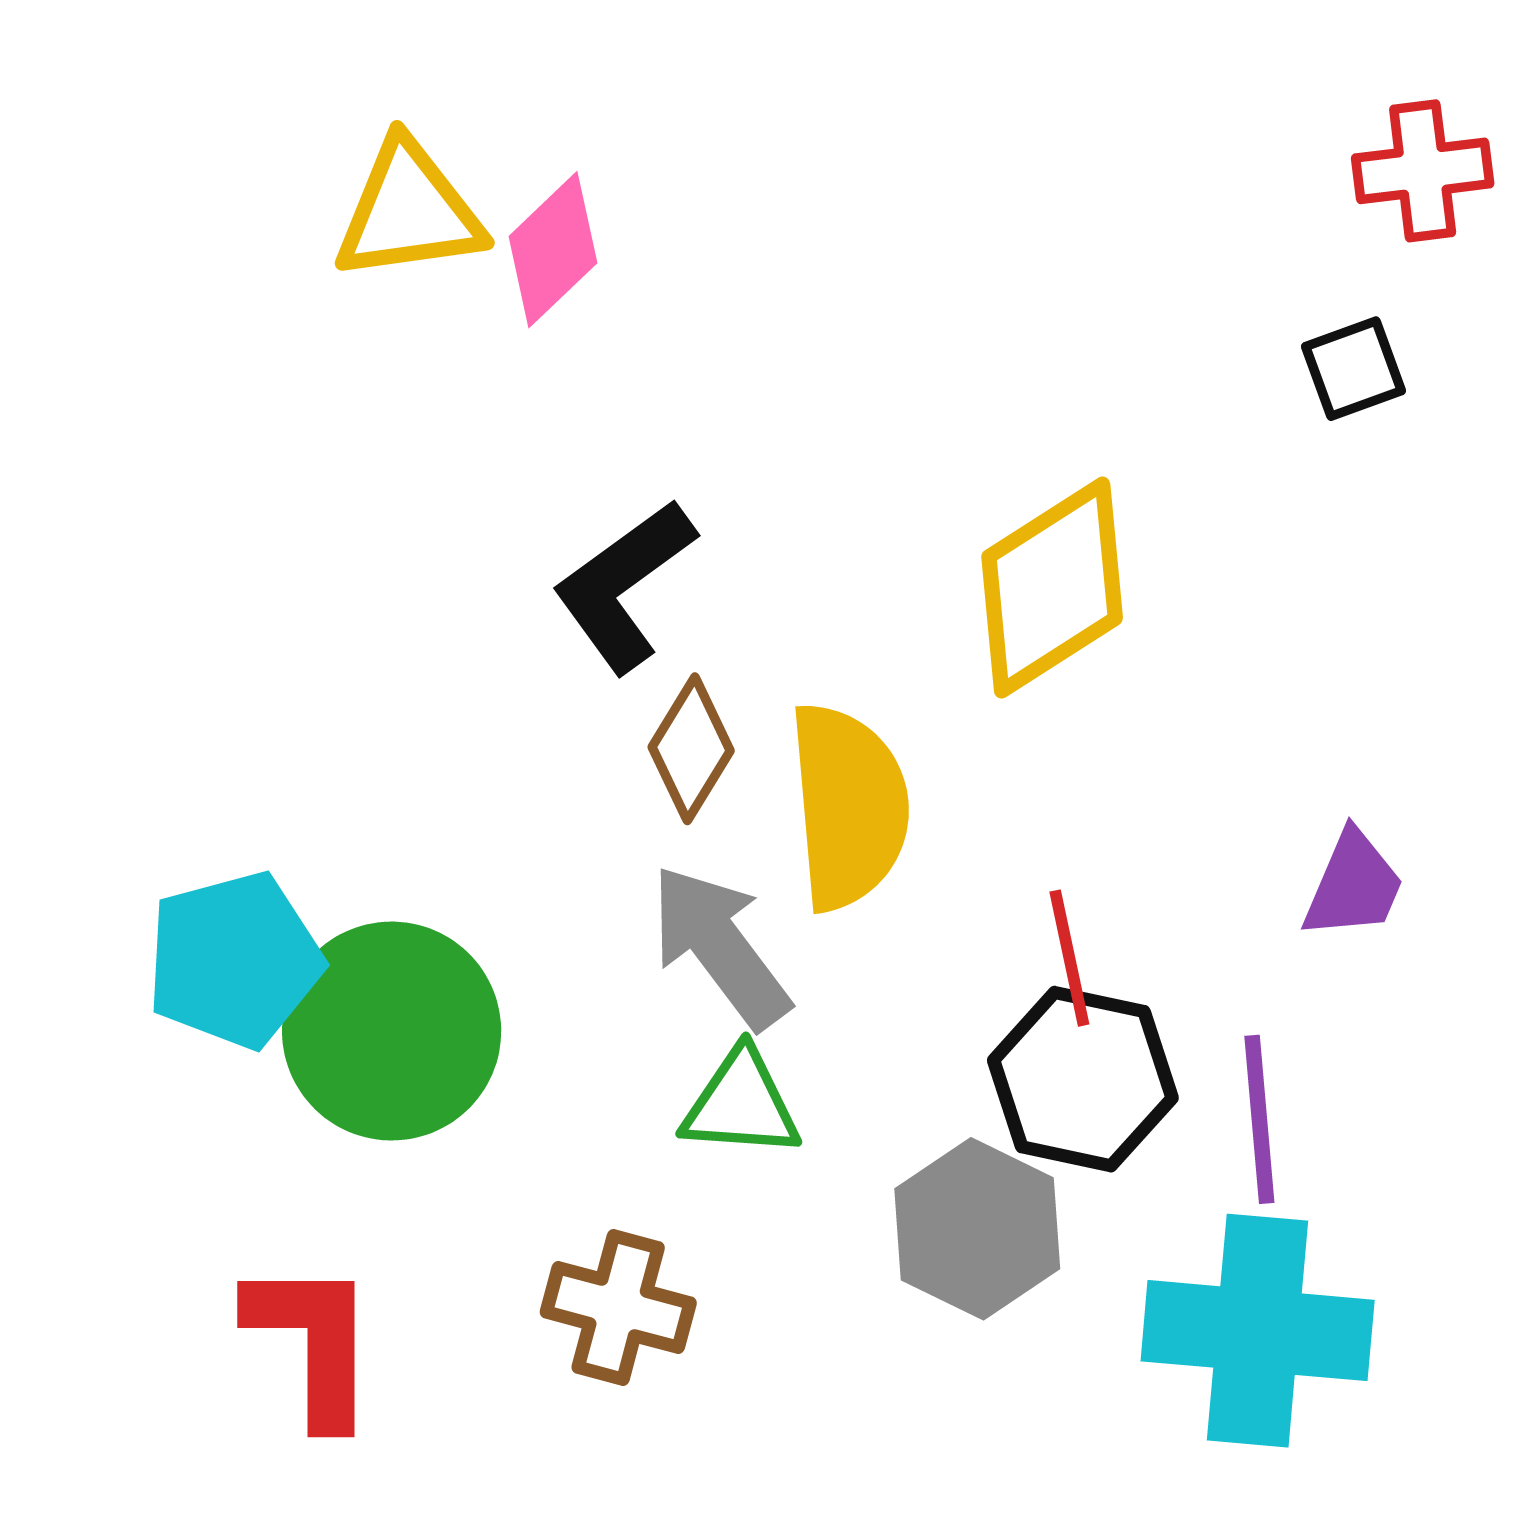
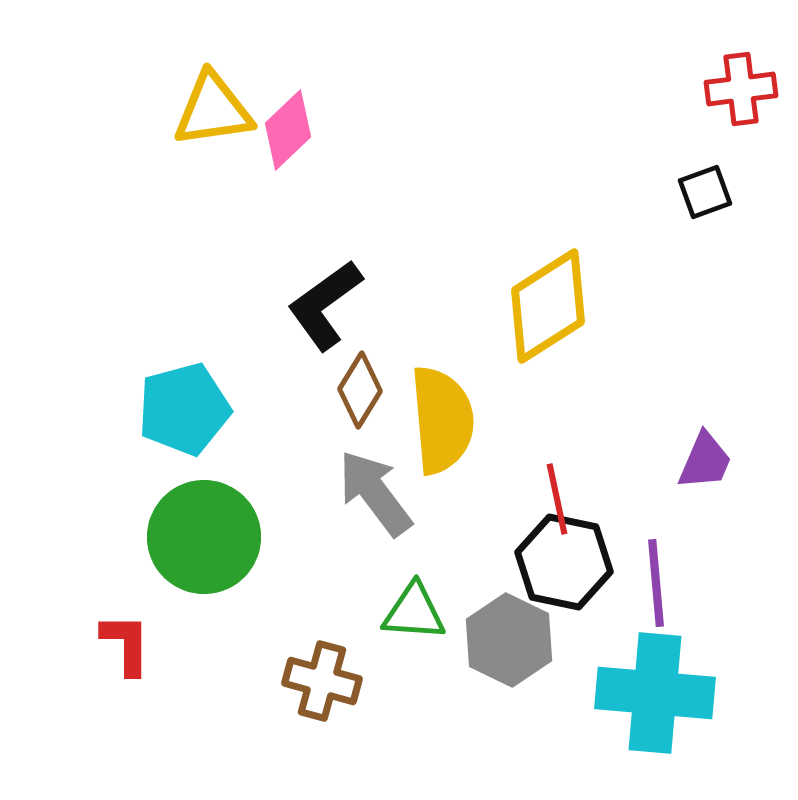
cyan pentagon: (234, 960) -> (184, 409), moved
green triangle: (741, 1104) -> (414, 612), moved
red L-shape: (313, 1342) -> (126, 644), moved, size x0.7

